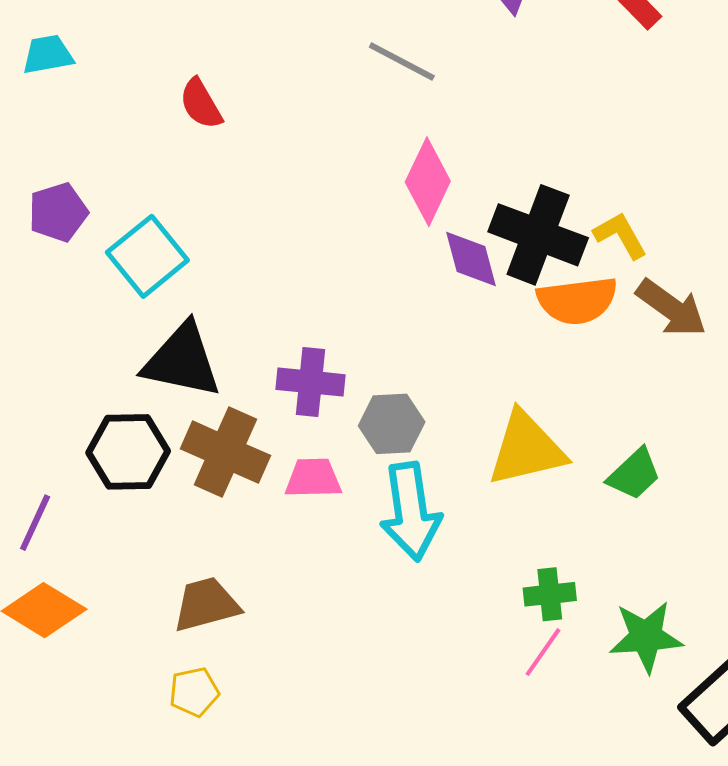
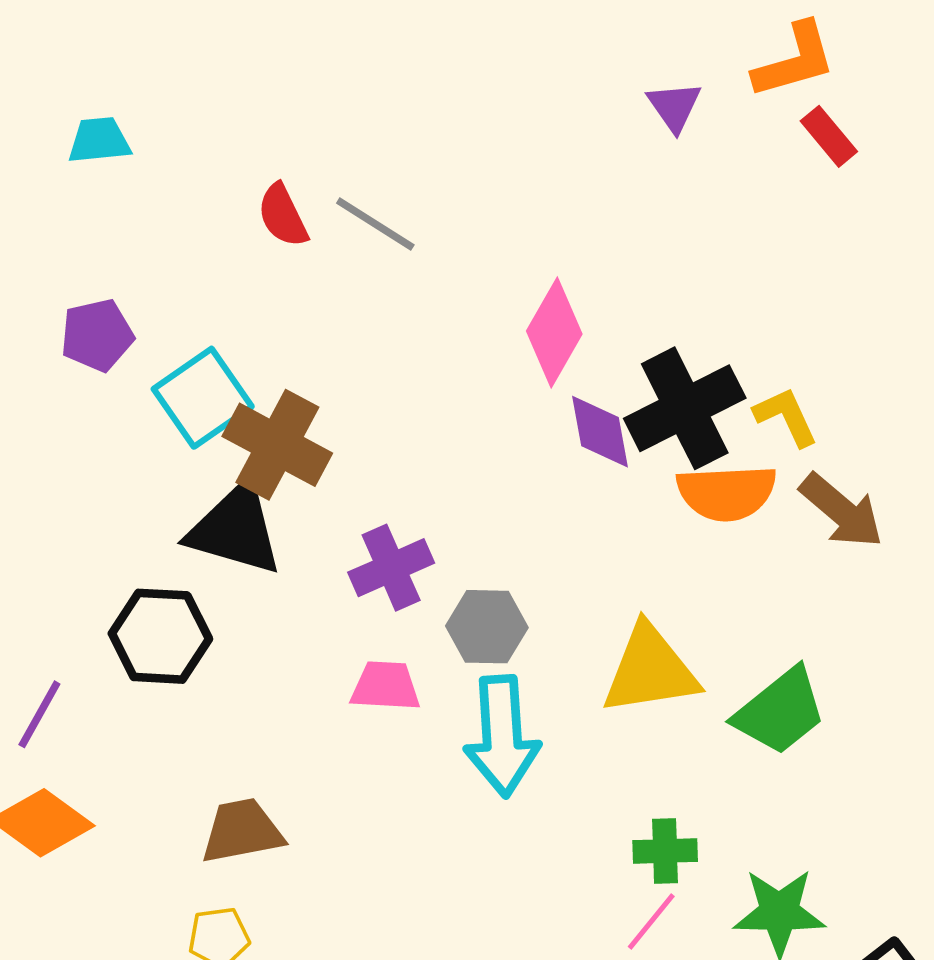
gray line: (402, 61) -> (375, 224), moved
black cross: (538, 235) -> (685, 408), turned 38
purple cross: (310, 382) -> (391, 568), turned -34
brown cross: (225, 452) -> (277, 445), moved
green trapezoid: (634, 474) -> (780, 711), size x1.4

